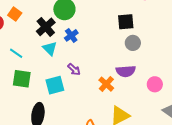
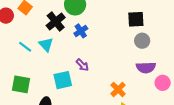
cyan triangle: (50, 49) -> (46, 45), moved
purple semicircle: (126, 71) -> (146, 67), moved
green square: (22, 79) -> (21, 84), moved
orange cross: (106, 84) -> (118, 89), moved

